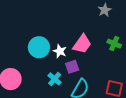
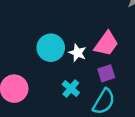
purple square: (72, 67) -> (106, 73), moved

